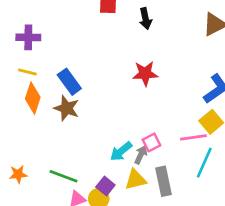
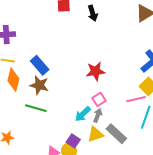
red star: (145, 73) -> (96, 71), moved
pink square: (151, 142) -> (99, 99), moved
green line: (64, 176) -> (36, 108), moved
gray rectangle: (163, 181) -> (116, 134), turned -30

